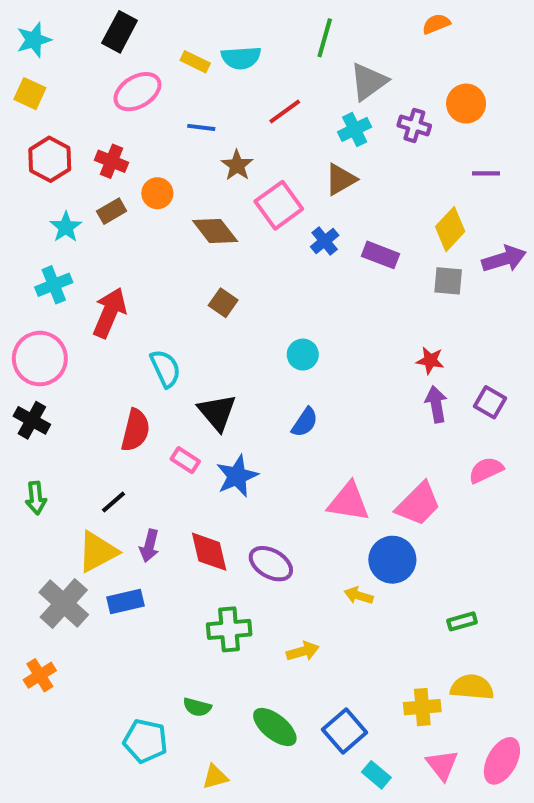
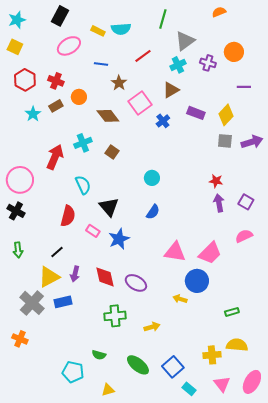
purple rectangle: (380, 255) -> (196, 113), moved
purple arrow: (504, 259) -> (252, 142), moved
cyan cross: (54, 285) -> (83, 143), moved
orange cross: (40, 675) -> (20, 339), turned -35

